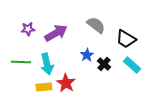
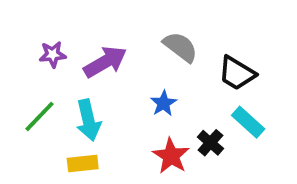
green line: (21, 62) -> (39, 116), turned -48
black cross: (104, 64) -> (210, 143), moved
red star: (66, 83) -> (171, 156), moved

